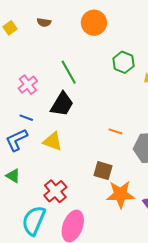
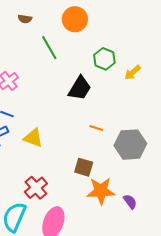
green line: (69, 72) -> (49, 48), moved
black trapezoid: (62, 104) -> (80, 88), moved

